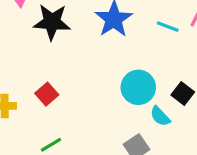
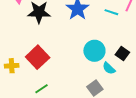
red square: (47, 94) -> (38, 57), size x1.6

